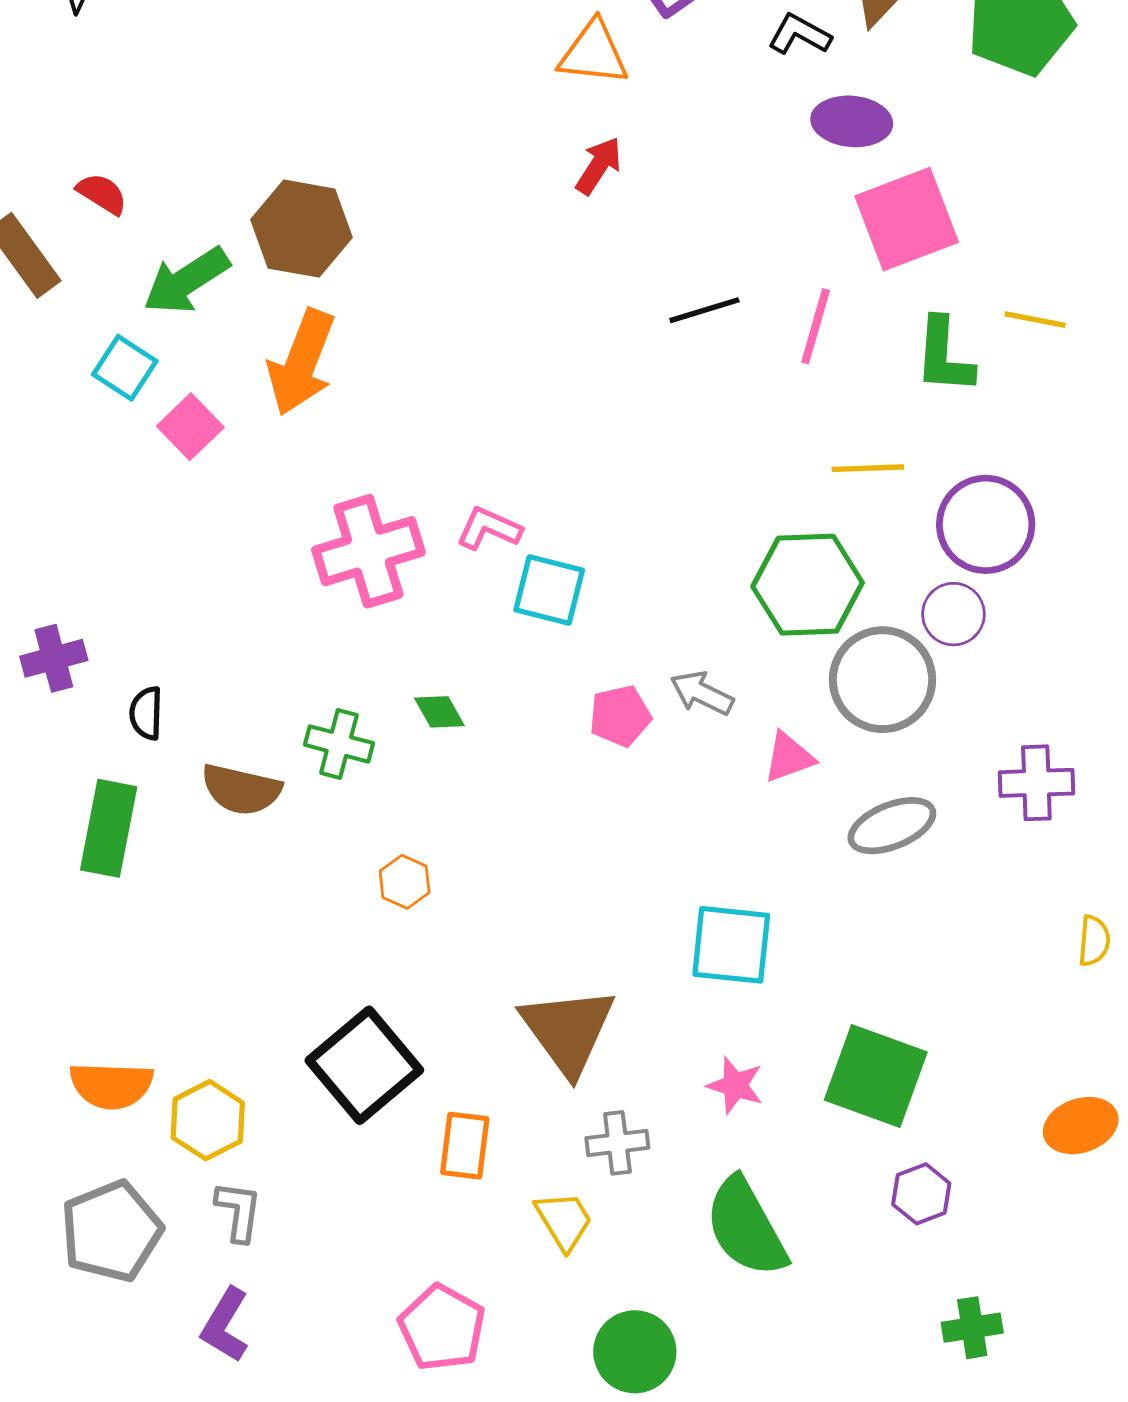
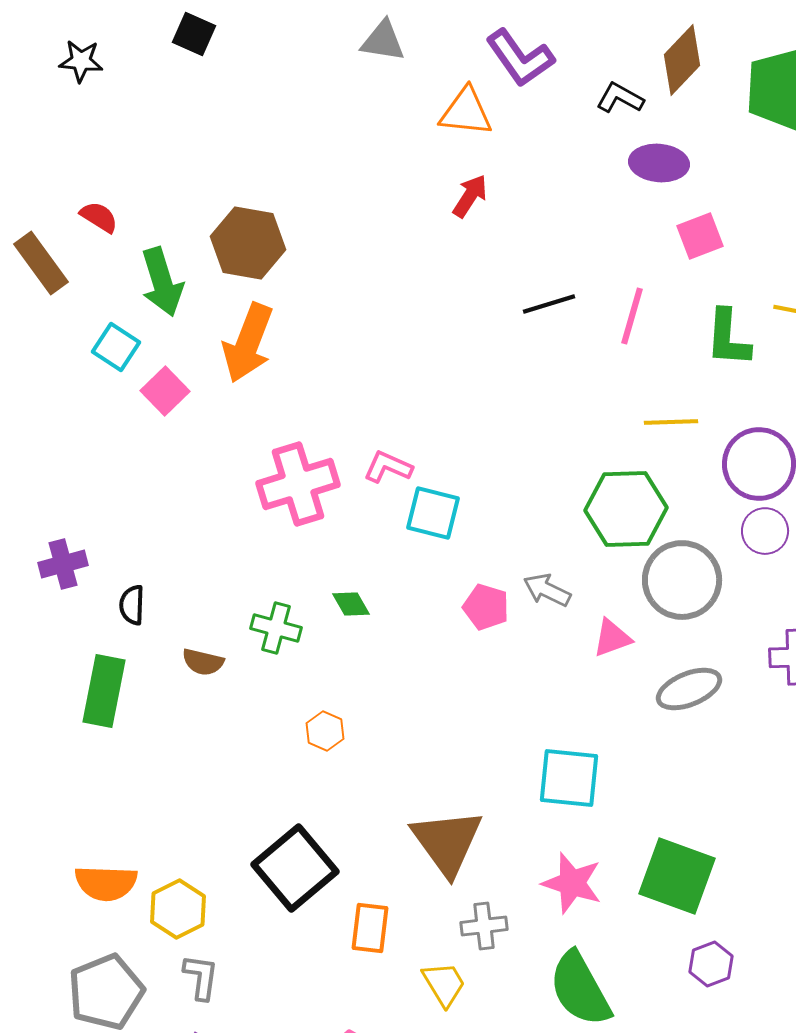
pink square: (907, 219) -> (700, 236), size x0.6
green arrow: (186, 281) -> (162, 282), turned -74
purple circle: (953, 614) -> (765, 531), moved
pink pentagon: (620, 716) -> (486, 607), turned 30
brown semicircle: (241, 789) -> (203, 662), size x0.7
pink star: (735, 1085) -> (572, 883), size x1.4

